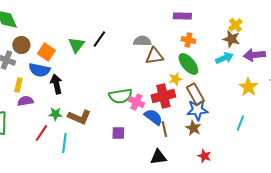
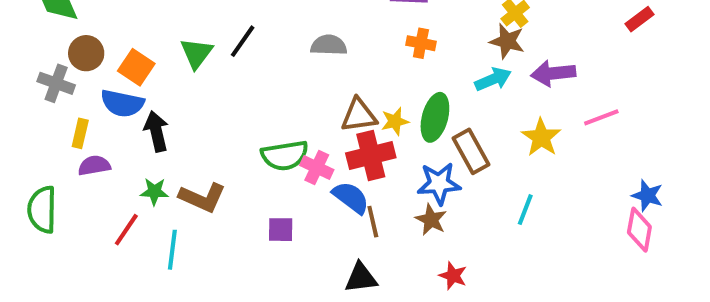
brown triangle: (154, 56) -> (359, 115), moved
green ellipse: (188, 64) -> (435, 117), moved, turned 55
brown rectangle: (195, 94) -> (471, 151), moved

